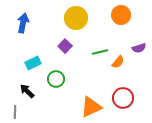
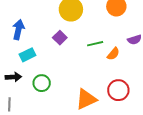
blue arrow: (23, 23) -> (18, 30), moved
green circle: (56, 79) -> (42, 83), moved
black arrow: (27, 91) -> (13, 77), moved, turned 133

